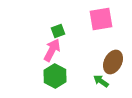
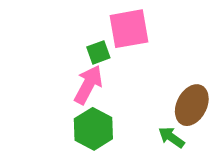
pink square: (101, 19) -> (129, 29), moved

